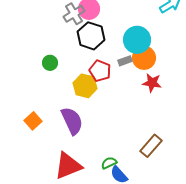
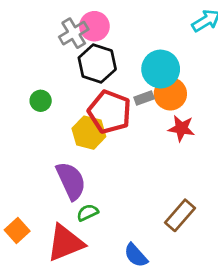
red pentagon: (100, 71) -> (110, 112), size x1.4
orange square: (33, 121) -> (17, 230), moved
green semicircle: (109, 163) -> (88, 213), moved

